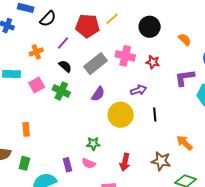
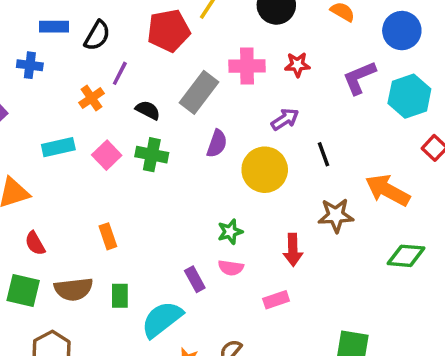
purple line: (63, 43) -> (120, 73), moved
orange arrow: (185, 143) -> (388, 190), size x1.4
brown star: (161, 161) -> (336, 215), moved

